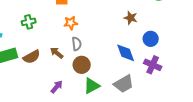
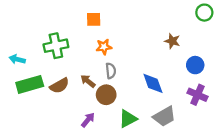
green cross: (29, 22) -> (56, 46), size x1.5
blue diamond: (126, 53) -> (153, 83), moved
brown circle: (82, 65) -> (106, 95), moved

